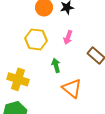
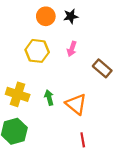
green arrow: (56, 65) -> (49, 98), moved

